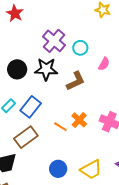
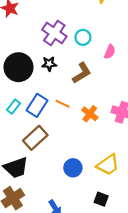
black circle: (17, 69) -> (18, 67), size x1.4
black star: (46, 69) -> (49, 64), size x0.6
orange line: (60, 127) -> (63, 104), moved

